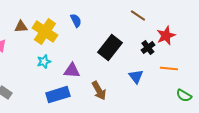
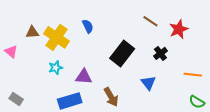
red star: (166, 36) -> (179, 29), moved
orange line: (169, 69) -> (193, 75), moved

